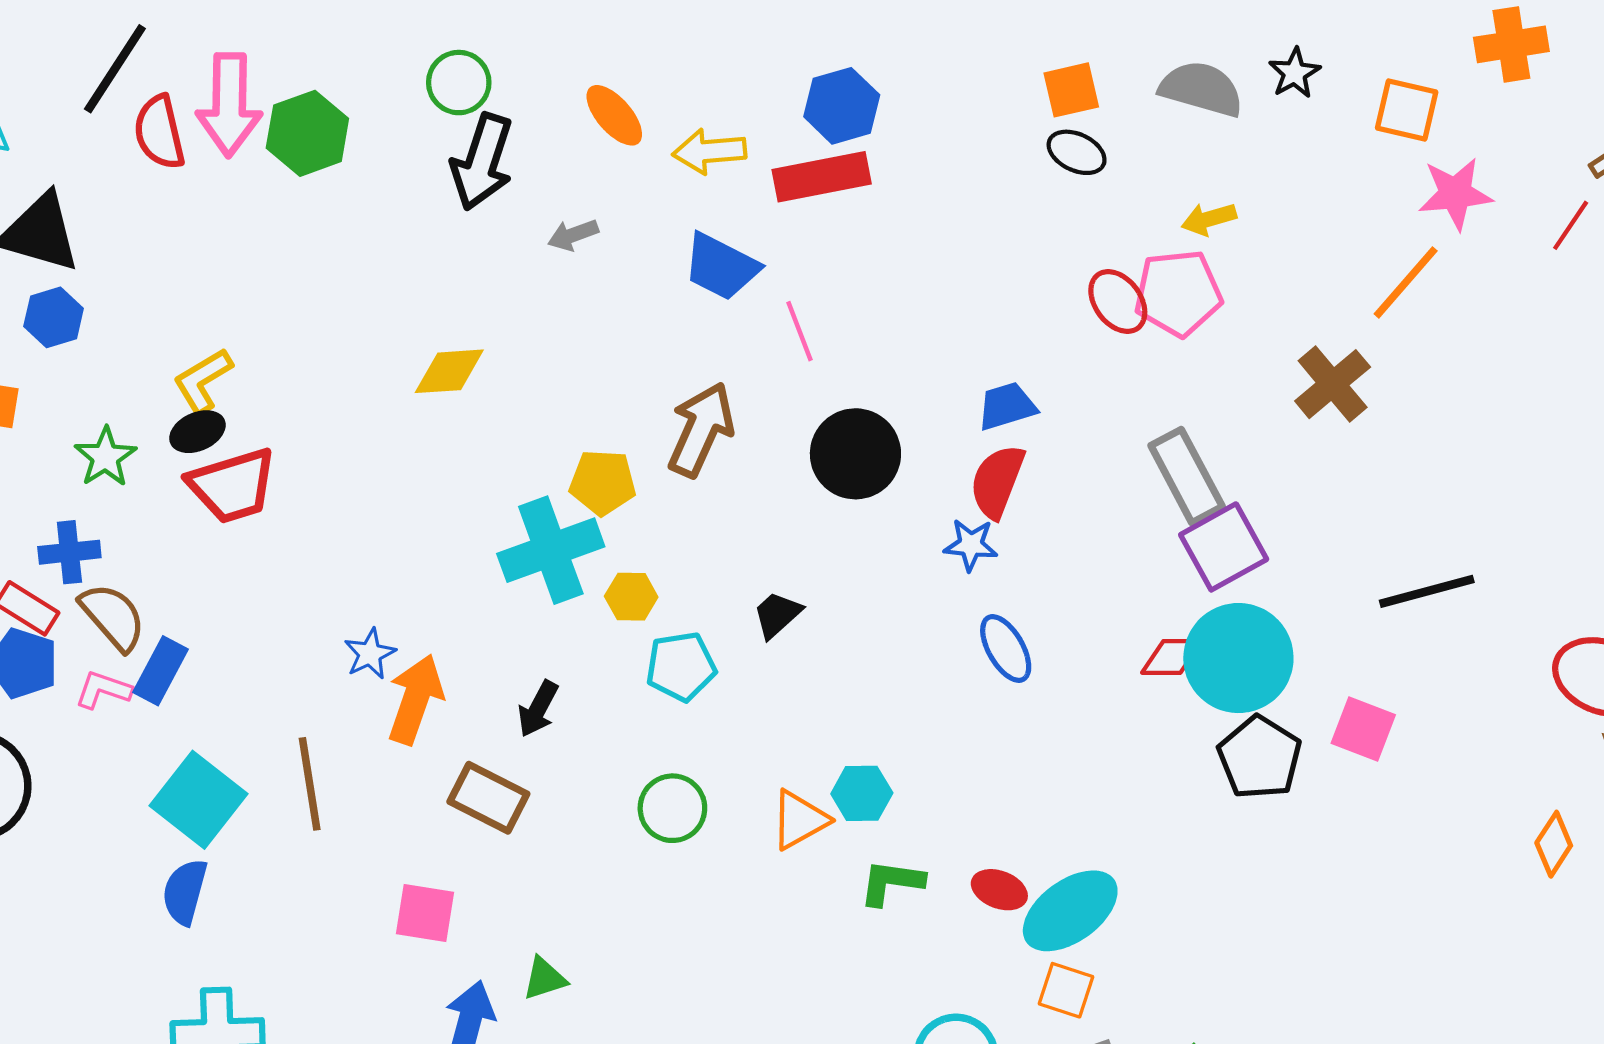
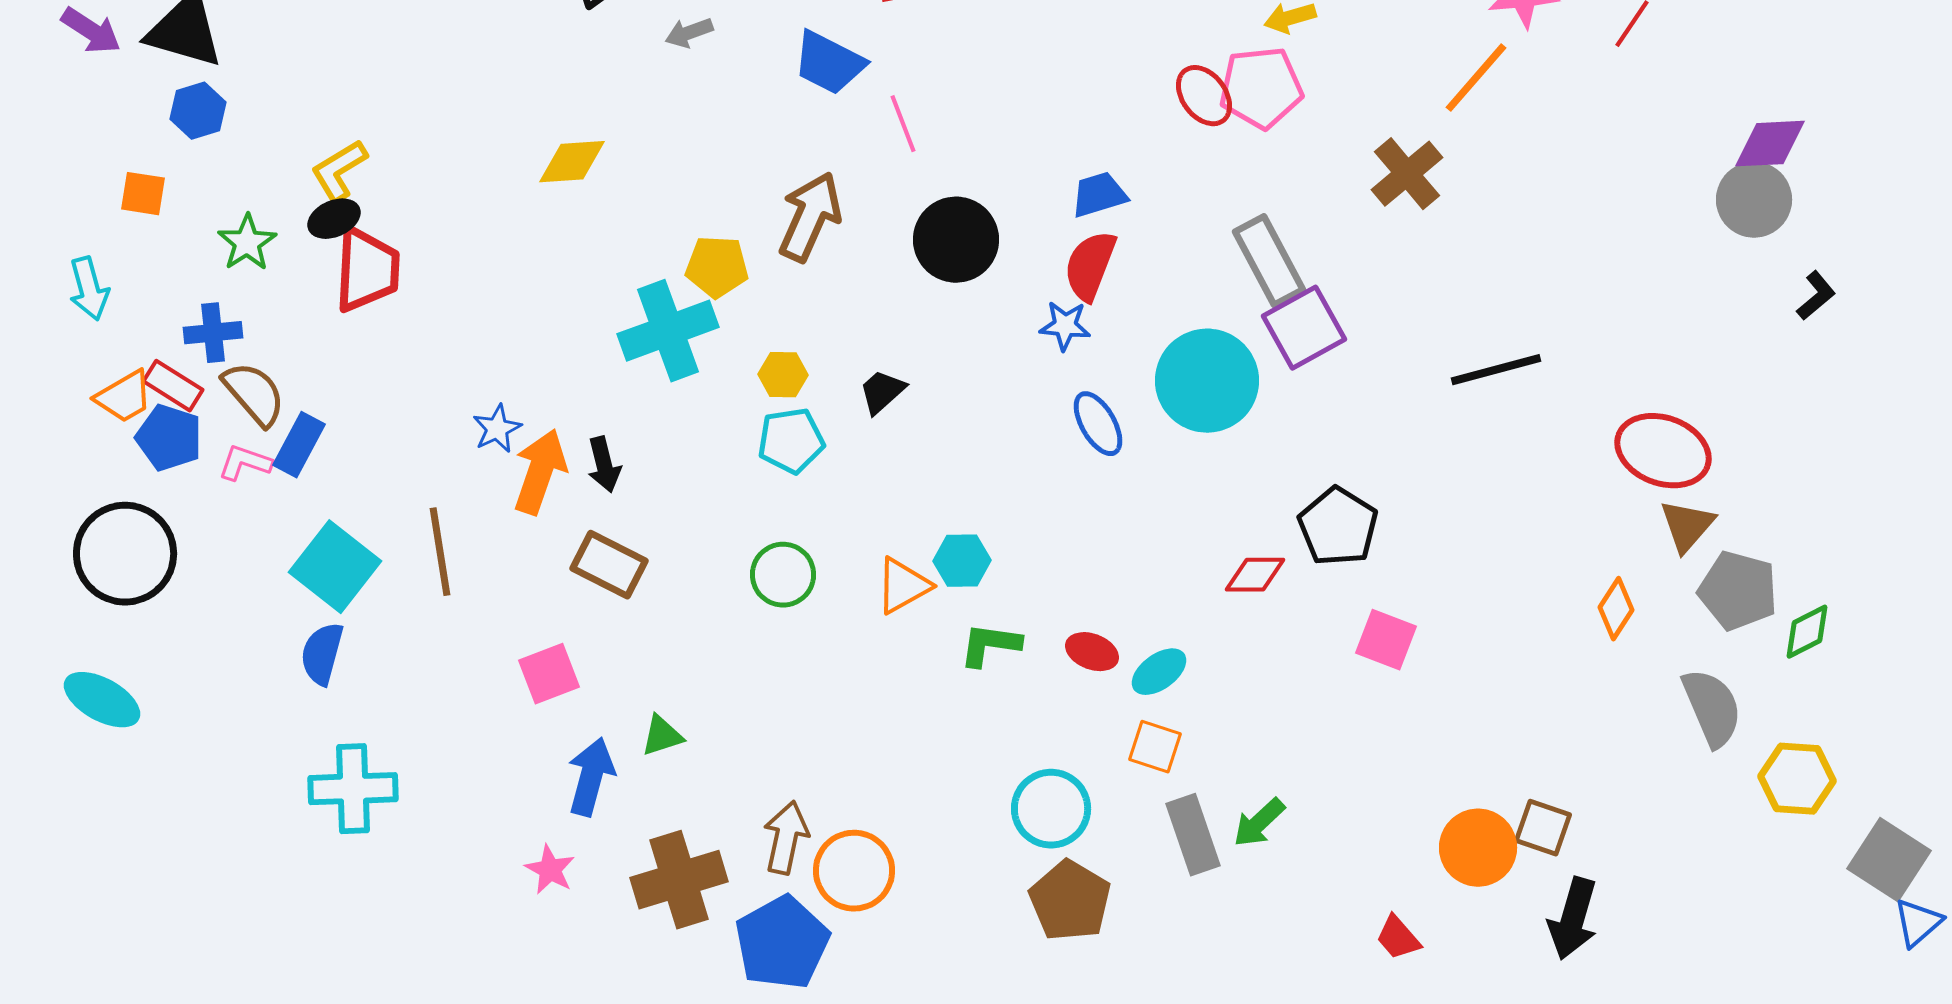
red trapezoid: (232, 486) -> (367, 270), turned -70
yellow hexagon: (631, 597) -> (783, 375), moved
red diamond: (1172, 657) -> (1255, 575), moved
cyan circle: (1238, 658) -> (1207, 381), moved
black arrow: (538, 709) -> (604, 465), moved, turned -42
pink square: (1363, 729) -> (1386, 640), moved
cyan ellipse: (1070, 911) -> (1159, 672), size x0.6
pink square: (425, 913) -> (549, 674), turned -30

